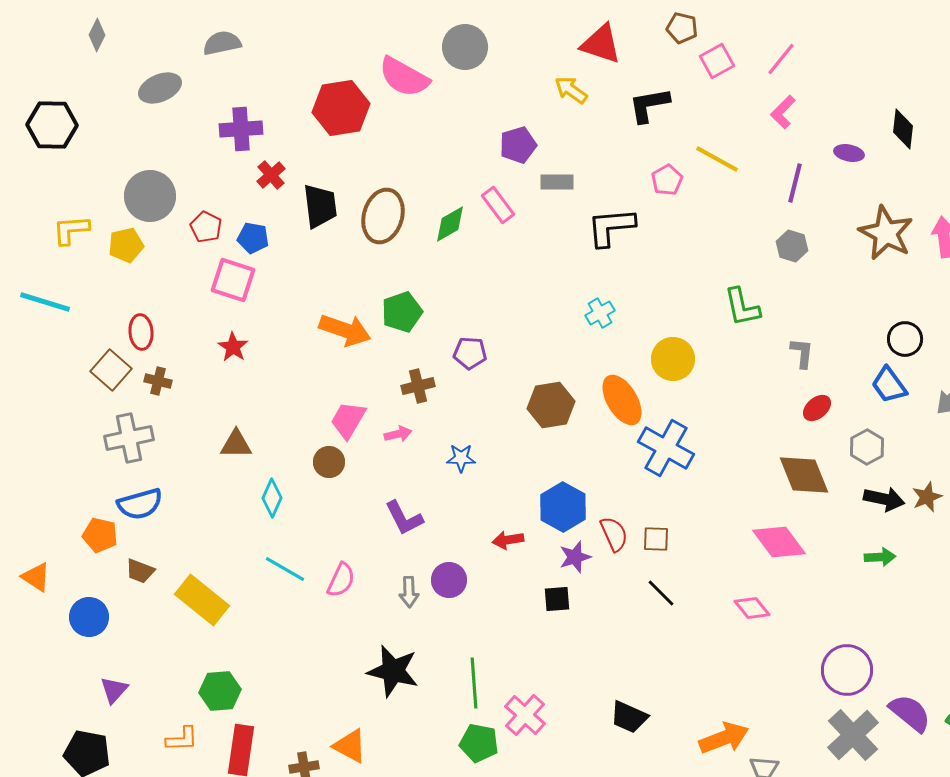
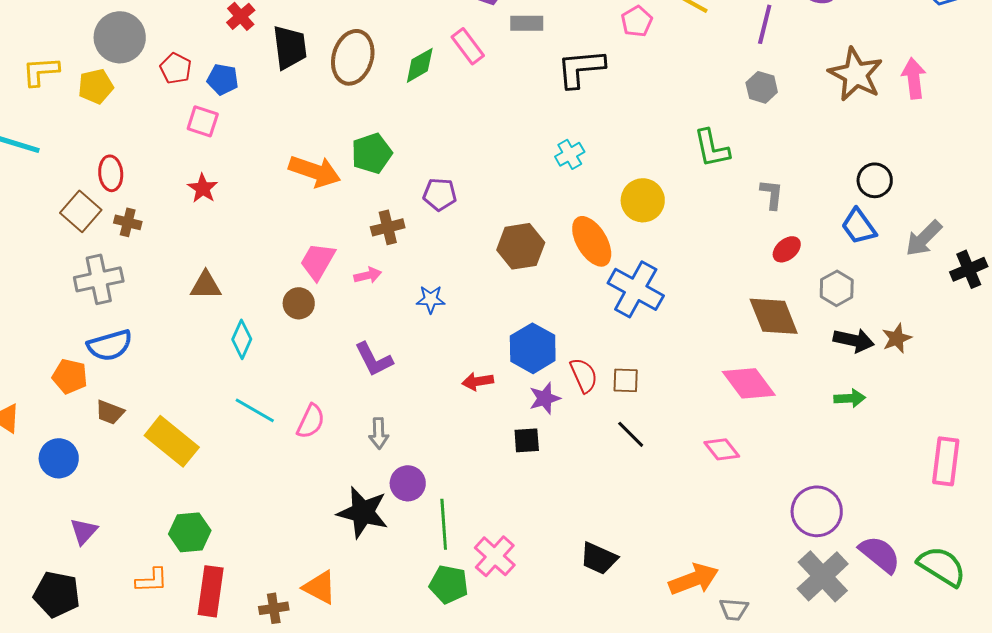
pink square: (233, 280) -> (203, 121), size x0.7
purple circle: (449, 580) -> (408, 483), moved

